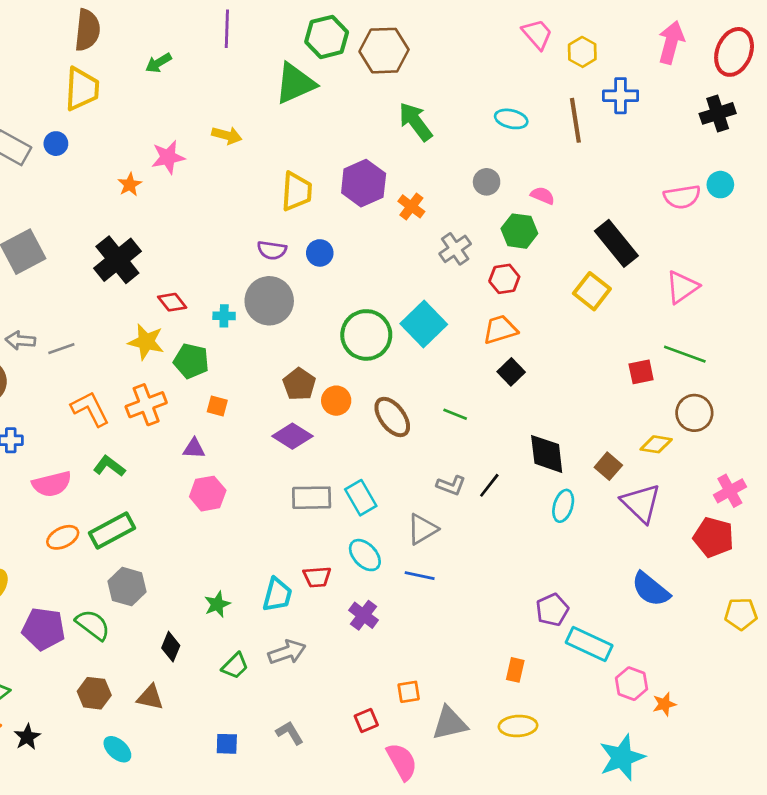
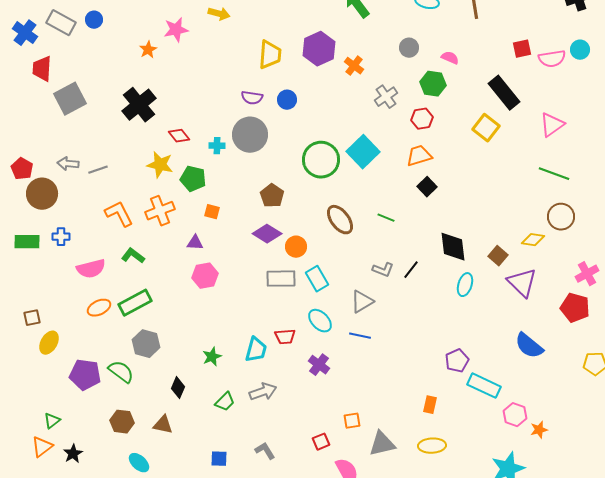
red square: (641, 372) -> (522, 49), moved
orange circle: (336, 401) -> (296, 247), moved

